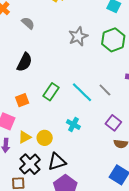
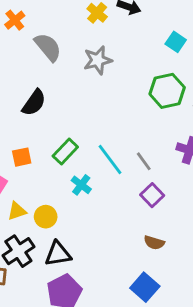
gray semicircle: (28, 23) -> (48, 47), size x1.5
gray star: (78, 36) -> (98, 60), moved
purple square: (113, 123) -> (152, 195), moved
cyan cross: (73, 124) -> (81, 185), moved

